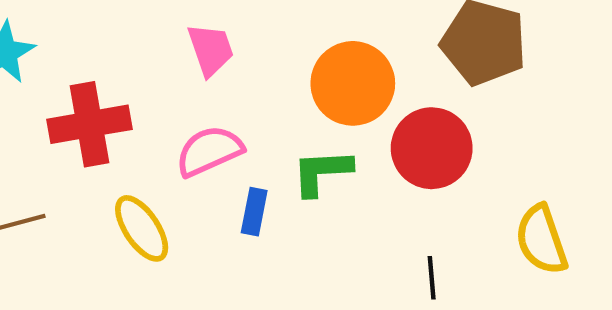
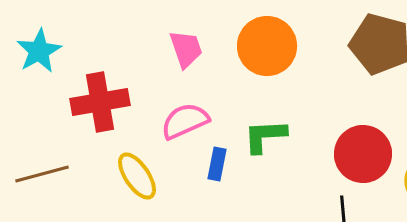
orange circle: (353, 83) -> (267, 46), moved
red circle: (432, 148) -> (363, 154), moved

